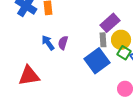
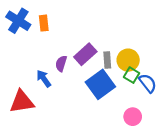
purple rectangle: (110, 23) -> (85, 54), moved
blue arrow: (48, 43) -> (44, 79), moved

